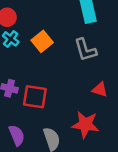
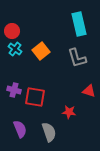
red star: (85, 124) -> (69, 112), moved, size x0.6

